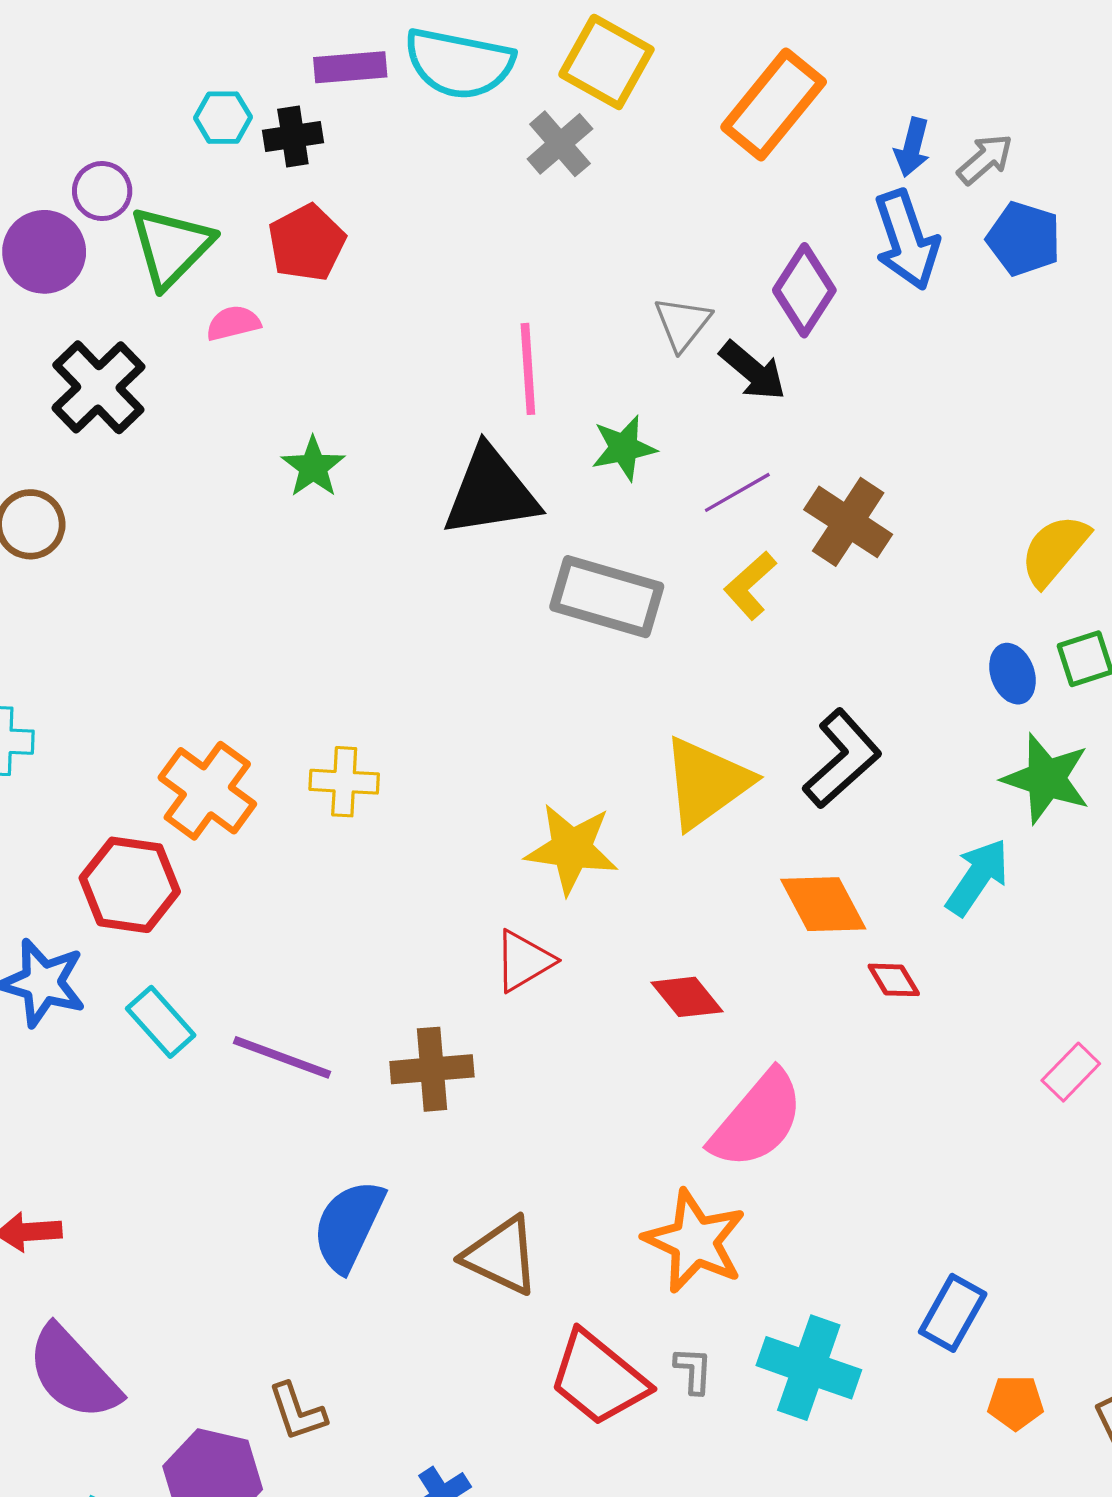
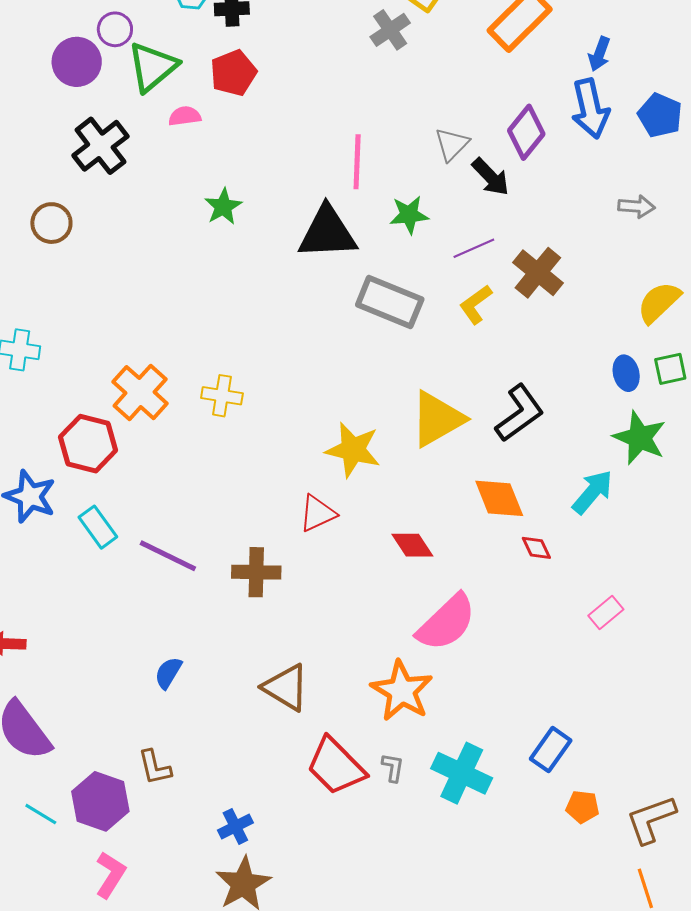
gray arrow: (985, 159) -> (637, 206), moved, turned 39
pink rectangle: (1071, 1072) -> (606, 613), moved
blue semicircle: (348, 1226) -> (168, 673), moved, size x0.6

